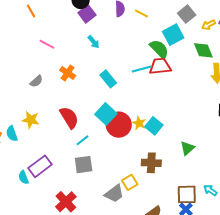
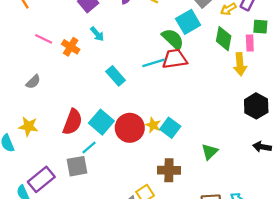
green diamond: (203, 50) -> (224, 39), turned 35
orange cross: (68, 73) -> (71, 47), moved
cyan square: (106, 114) -> (101, 122), moved
red semicircle: (69, 118) -> (73, 122), turned 55
gray square: (84, 165) -> (77, 166), moved

